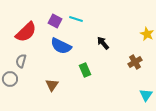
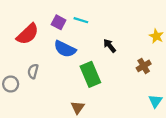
gray semicircle: (21, 61) -> (33, 71), moved
green rectangle: (85, 70) -> (90, 74), size x1.6
brown triangle: (52, 85) -> (78, 107), moved

